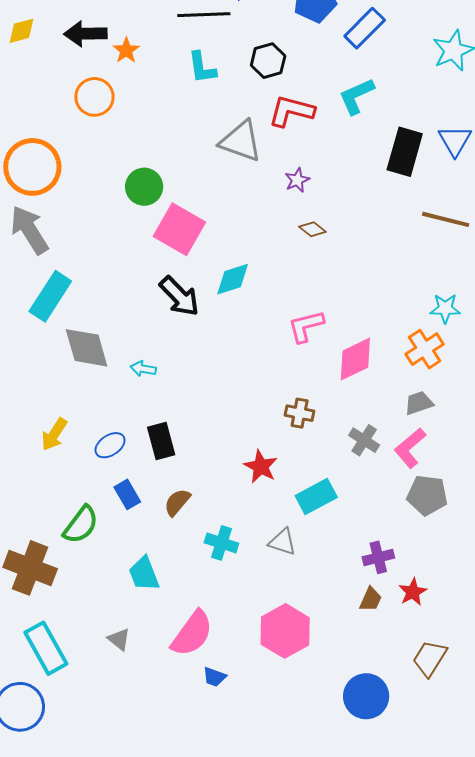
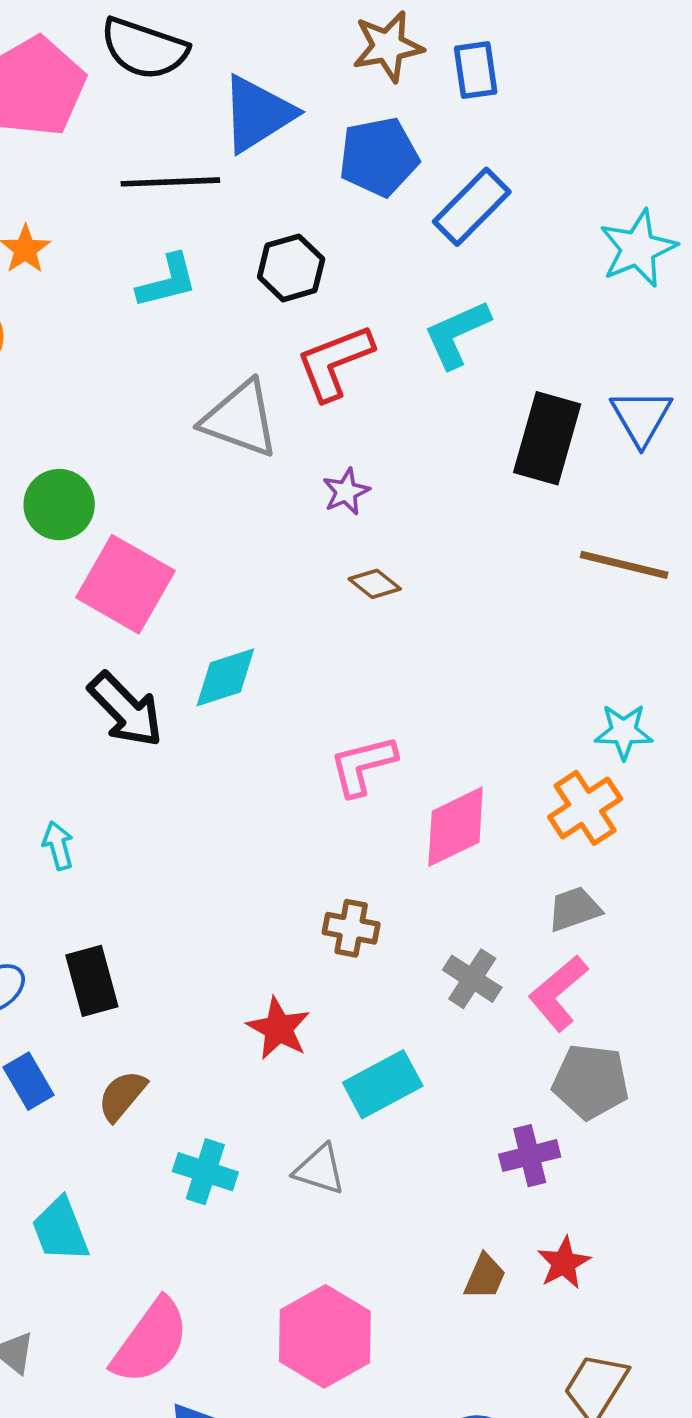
cyan L-shape: (202, 68) -> (167, 281), turned -96
red L-shape: (291, 111) -> (335, 362), turned -36
cyan arrow: (143, 369) -> (58, 845), turned 65
purple cross: (378, 557) -> (530, 1156), moved

